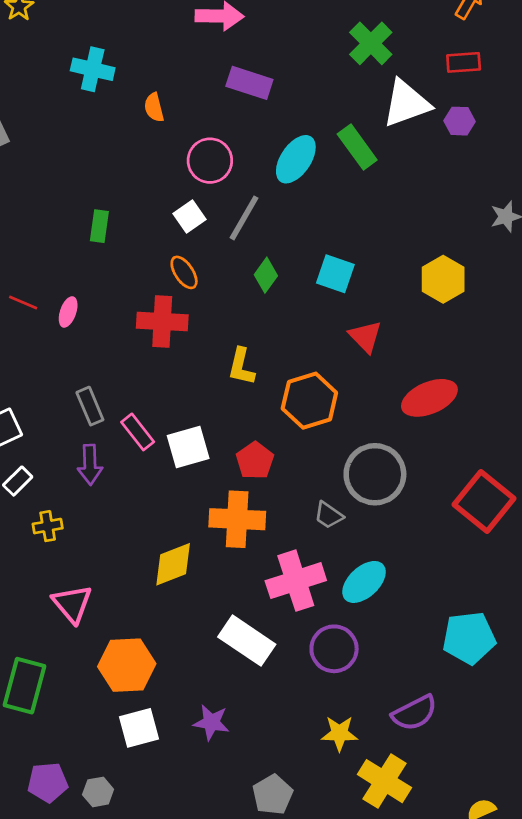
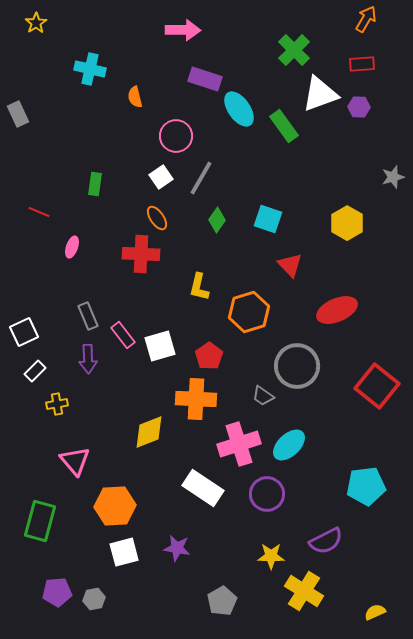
cyan ellipse: (296, 159) -> (239, 109), moved, turned -69
red line: (23, 302) -> (39, 212), moved

